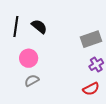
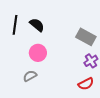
gray rectangle: (91, 39) -> (86, 37), turned 48
pink circle: (29, 58) -> (38, 53), moved

